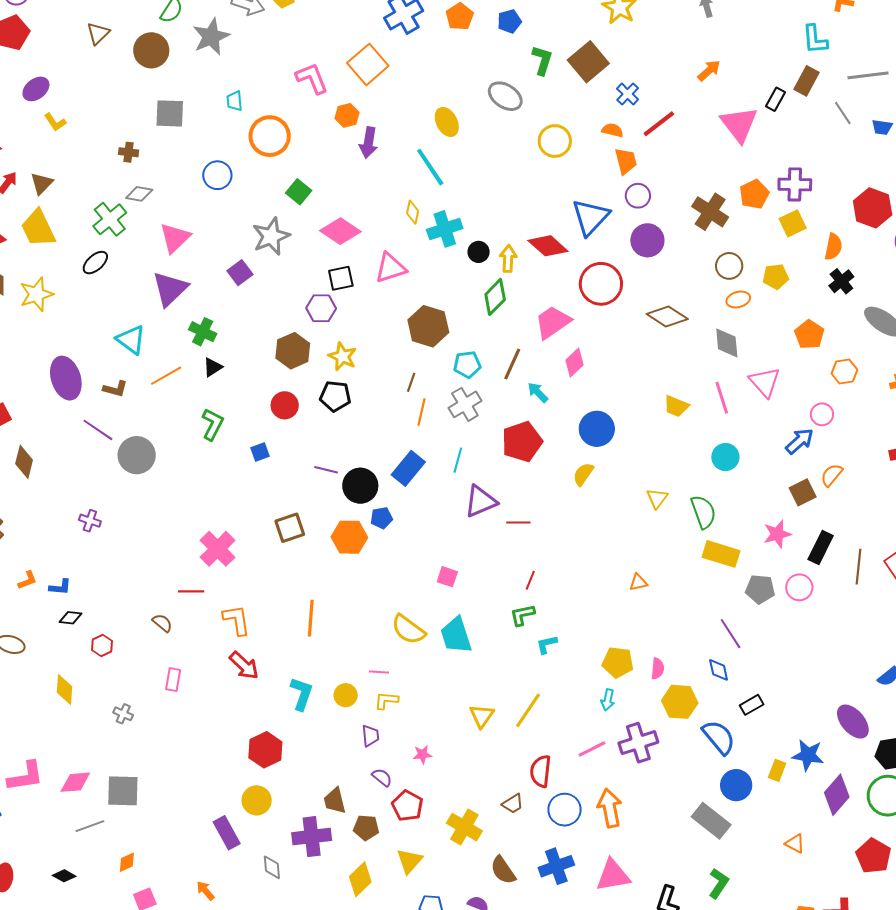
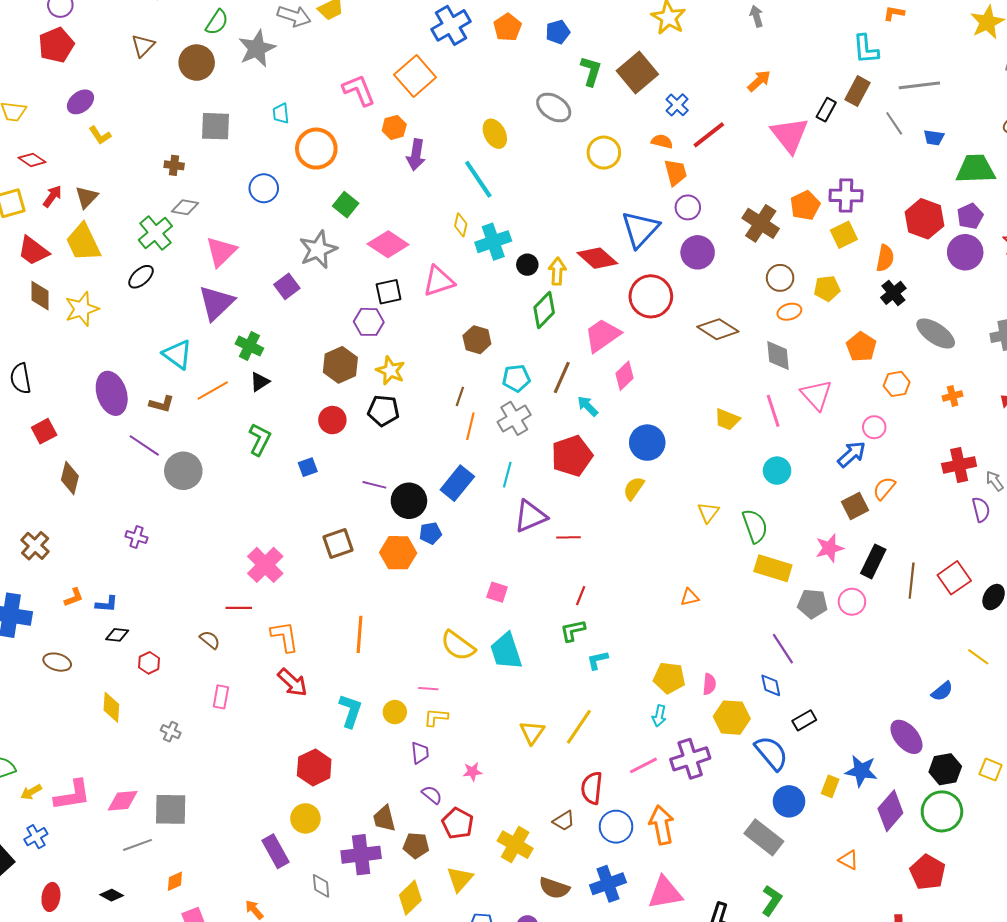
brown hexagon: (428, 326) -> (477, 340), size x0.7
brown semicircle: (503, 870) -> (554, 888), turned -36

